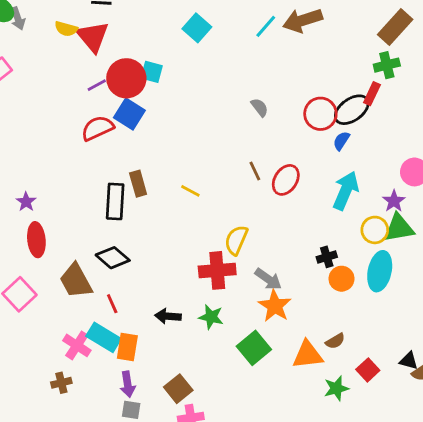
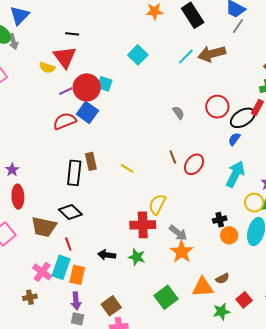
yellow semicircle: (66, 29) -> (47, 68), moved
red circle: (320, 114) -> (217, 107), moved
brown trapezoid: (76, 281) -> (44, 227), turned -52
cyan rectangle: (104, 337) -> (61, 267), turned 75
green square: (254, 348) -> (166, 297), moved

